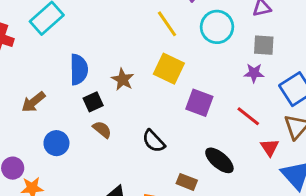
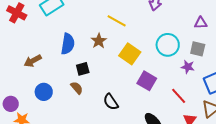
yellow line: (167, 24) -> (117, 21), moved, turned -36
cyan circle: (217, 27) -> (168, 45), moved
brown star: (123, 79) -> (99, 41), moved
black square: (93, 102) -> (83, 69), moved

